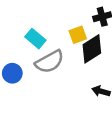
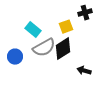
black diamond: (92, 49) -> (63, 49), moved

